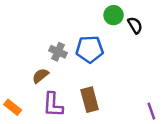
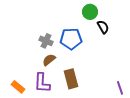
black semicircle: (135, 25) -> (103, 27), moved
brown semicircle: (40, 76) -> (49, 60), moved
orange rectangle: (13, 107) -> (18, 87), moved

